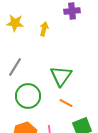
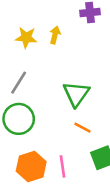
yellow star: (15, 23) -> (26, 38), moved
green circle: (28, 96) -> (19, 119), moved

